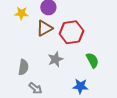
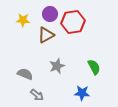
red hexagon: (71, 32) -> (73, 22), moved
gray semicircle: (23, 67) -> (25, 74), turned -77

